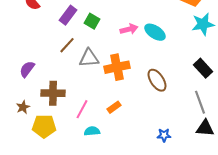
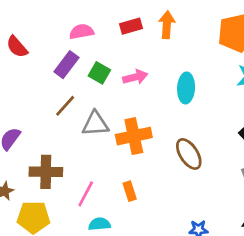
pink arrow: (129, 29) -> (135, 77), moved
cyan ellipse: (155, 32) -> (186, 88), turned 60
orange rectangle: (114, 107) -> (130, 191), turned -72

